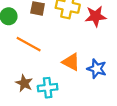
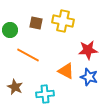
red star: (96, 16) -> (88, 50), moved
brown star: (24, 83) -> (15, 87), moved

